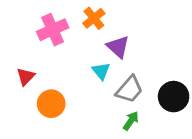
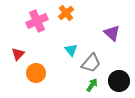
purple triangle: (118, 47) -> (112, 33), moved
black circle: (174, 97) -> (119, 81), moved

